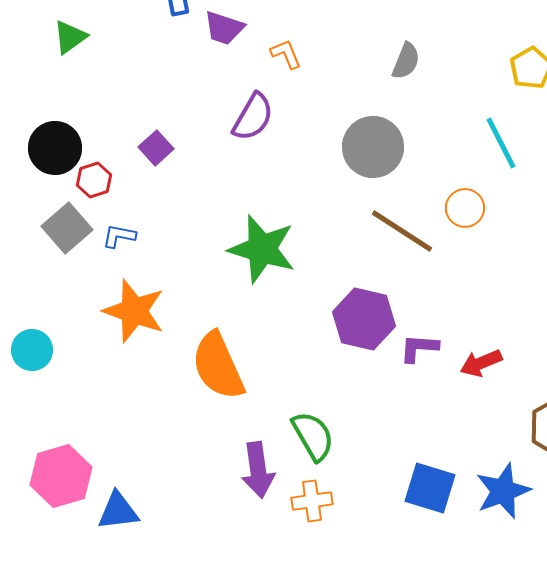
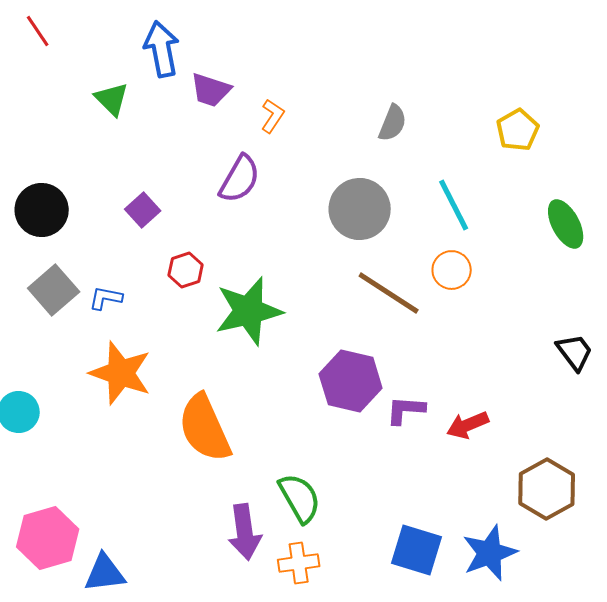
green triangle: (70, 37) -> (112, 99), moved, turned -39
orange L-shape: (286, 54) -> (273, 116), turned 56
cyan line: (501, 143) -> (454, 205), moved
red hexagon: (94, 180) -> (186, 270), moved
green star: (262, 249) -> (249, 311), turned -30

